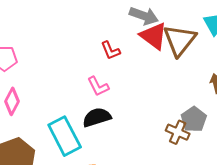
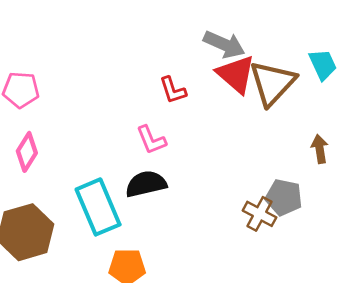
gray pentagon: (194, 119) -> (284, 197), turned -30

